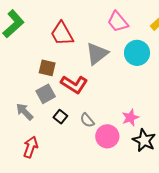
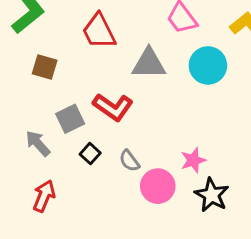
gray triangle: (97, 54) -> (149, 64), turned 35
brown square: (47, 68) -> (45, 67), moved

